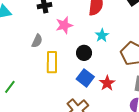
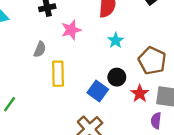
black circle: (84, 53) -> (117, 77), moved
red star: (107, 83) -> (140, 94), moved

